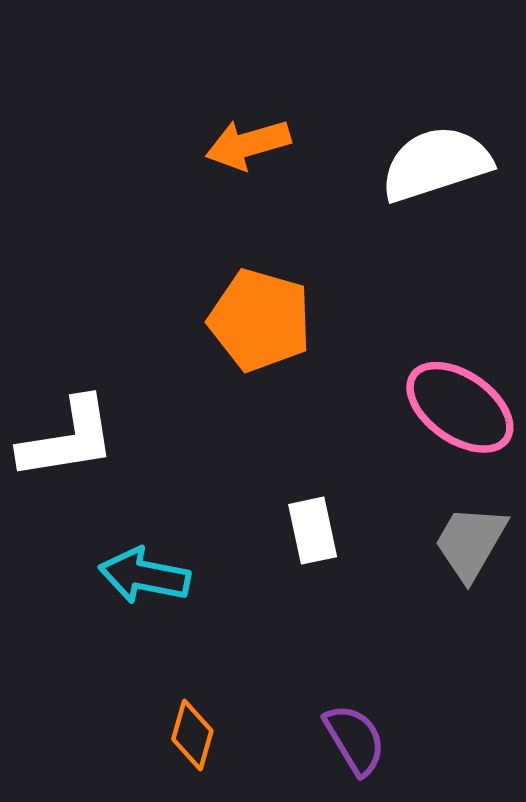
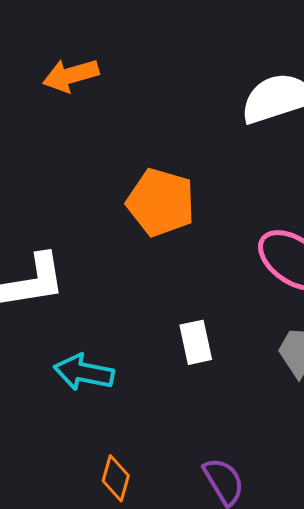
orange arrow: (248, 144) -> (71, 75), moved

